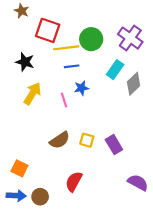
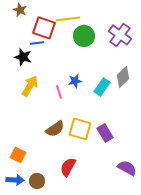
yellow line: (66, 48) -> (68, 19), moved
blue line: (72, 66) -> (37, 43), moved
cyan rectangle: (115, 70) -> (102, 87), moved
yellow square: (87, 140) -> (80, 129), size x1.6

